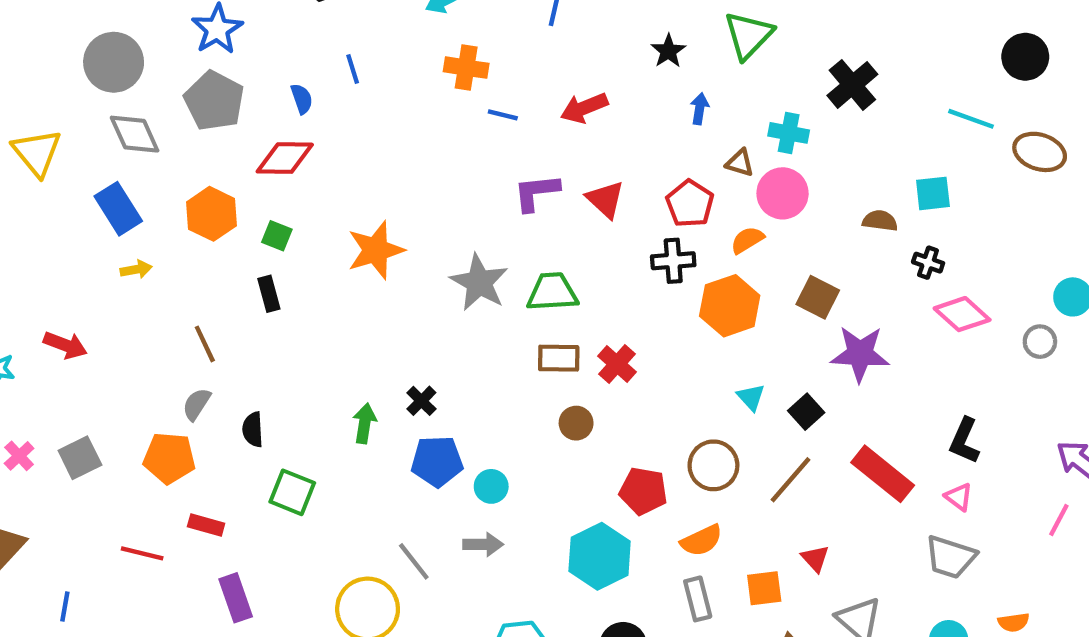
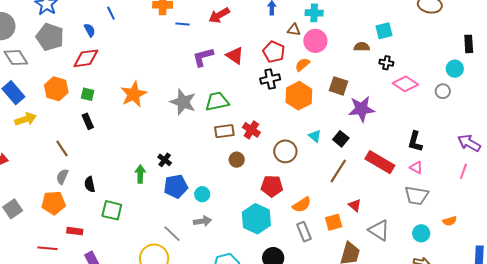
yellow arrow: (136, 269) -> (26, 119), size x1.5
brown circle: (713, 465) -> (285, 151), moved

